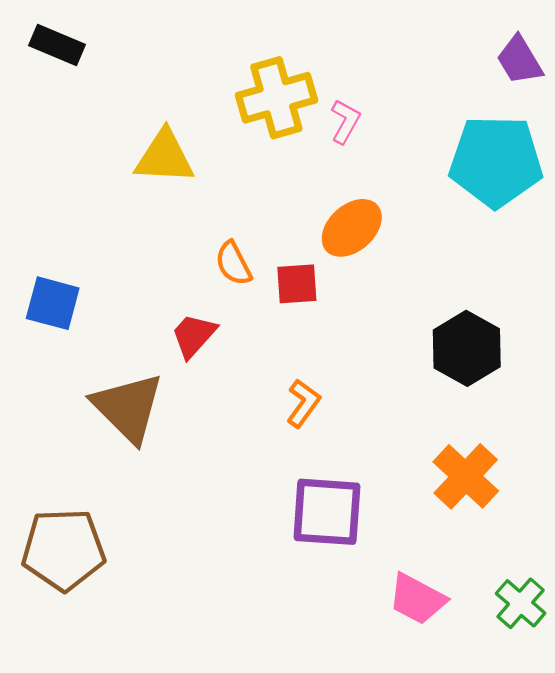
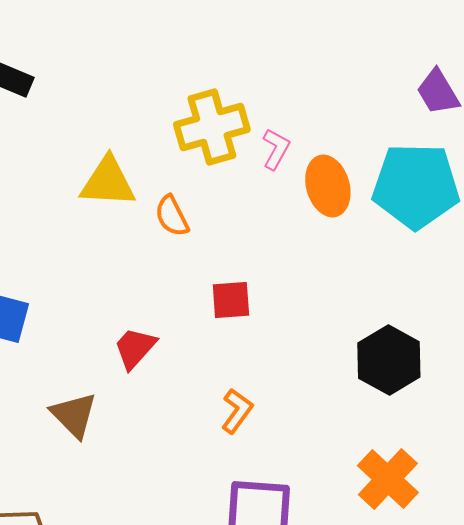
orange ellipse: (352, 228) -> (328, 186), moved, turned -64
orange semicircle: (233, 263) -> (172, 216), moved
brown triangle: (128, 408) -> (74, 415), size x0.7

